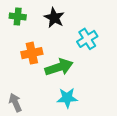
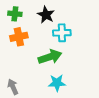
cyan cross: (87, 39) -> (62, 33), moved, turned 30
orange cross: (32, 53) -> (19, 37), moved

